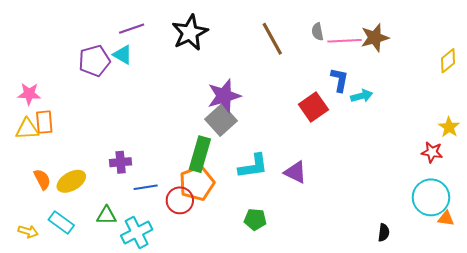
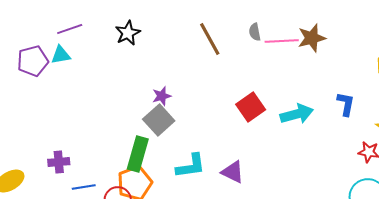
black star: (190, 33) -> (128, 33), size x0.7
cyan triangle: (123, 55) -> (61, 55), turned -40
blue L-shape: (340, 80) -> (346, 104), moved
purple star: (224, 96) -> (162, 96), size x0.6
cyan arrow: (362, 96) -> (297, 114), moved, size x1.5

